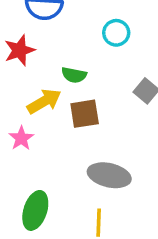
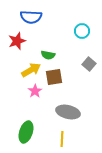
cyan circle: (116, 33) -> (82, 31), moved
pink star: (21, 138) -> (35, 91), moved

